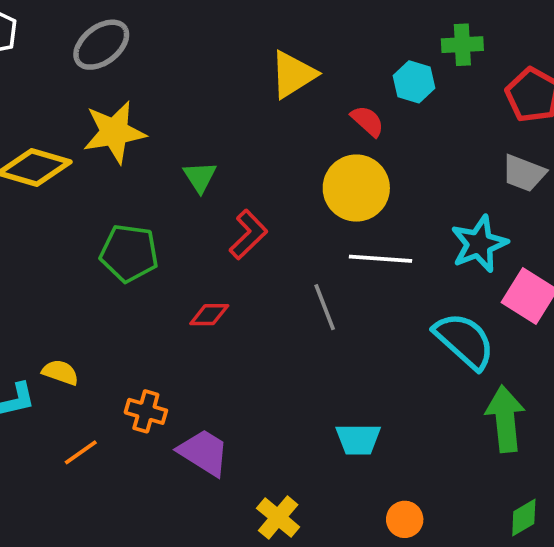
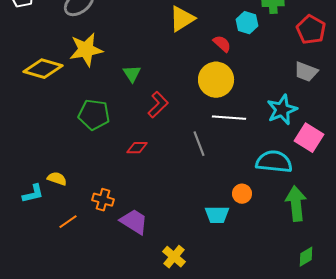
cyan semicircle: (464, 341) -> (274, 162), turned -36
orange circle: (405, 519) -> (242, 194), moved

